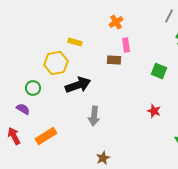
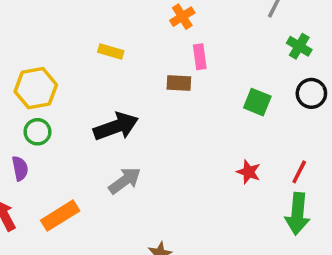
yellow hexagon: (56, 63) -> (36, 88), moved
purple semicircle: (23, 109) -> (20, 168), turned 48
gray arrow: (94, 116) -> (125, 181), moved, turned -132

